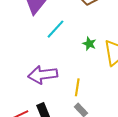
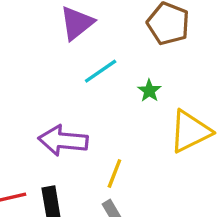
green star: (89, 44) -> (149, 91), moved

